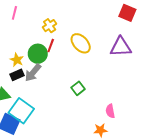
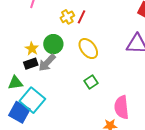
yellow ellipse: (81, 43) -> (88, 49), moved
red line: (51, 46) -> (81, 17), moved
pink semicircle: (110, 111) -> (121, 107), size x1.6

